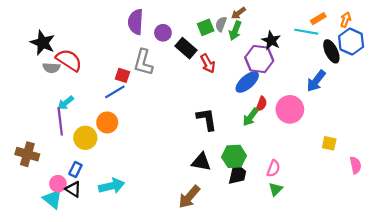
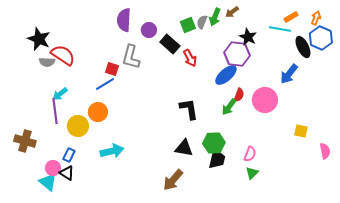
brown arrow: (238, 13) -> (232, 12), moved
green arrow: (235, 31) -> (215, 17), moved
cyan arrow: (112, 186) -> (112, 151), moved

